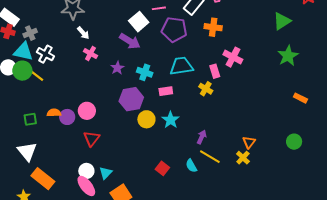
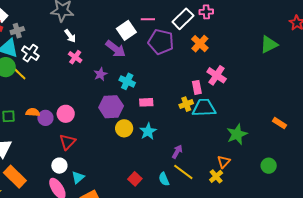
orange cross: (213, 27) -> (200, 44), turned 30
green star: (288, 56) -> (237, 134), moved
cyan trapezoid: (181, 66) -> (204, 108), moved
yellow cross: (206, 89) -> (186, 104), turned 32
white circle: (86, 171) -> (59, 166), moved

